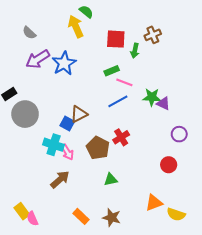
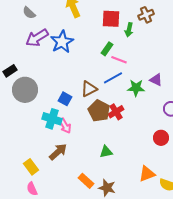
green rectangle: (112, 71) -> (107, 49), turned -32
green star: (152, 97) -> (136, 88), moved
brown triangle: (79, 114) -> (89, 89), moved
brown pentagon: (98, 148) -> (99, 111), moved
yellow rectangle: (22, 211) -> (31, 167), moved
orange rectangle: (81, 216) -> (86, 181), moved

